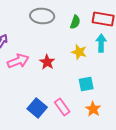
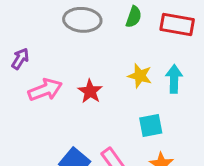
green semicircle: (75, 22) -> (134, 17), moved
cyan arrow: (101, 43) -> (174, 79), moved

